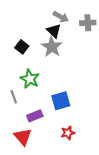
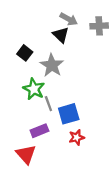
gray star: (52, 47) -> (52, 65), moved
gray line: (14, 97) -> (48, 104), moved
red star: (68, 133) -> (77, 137), moved

